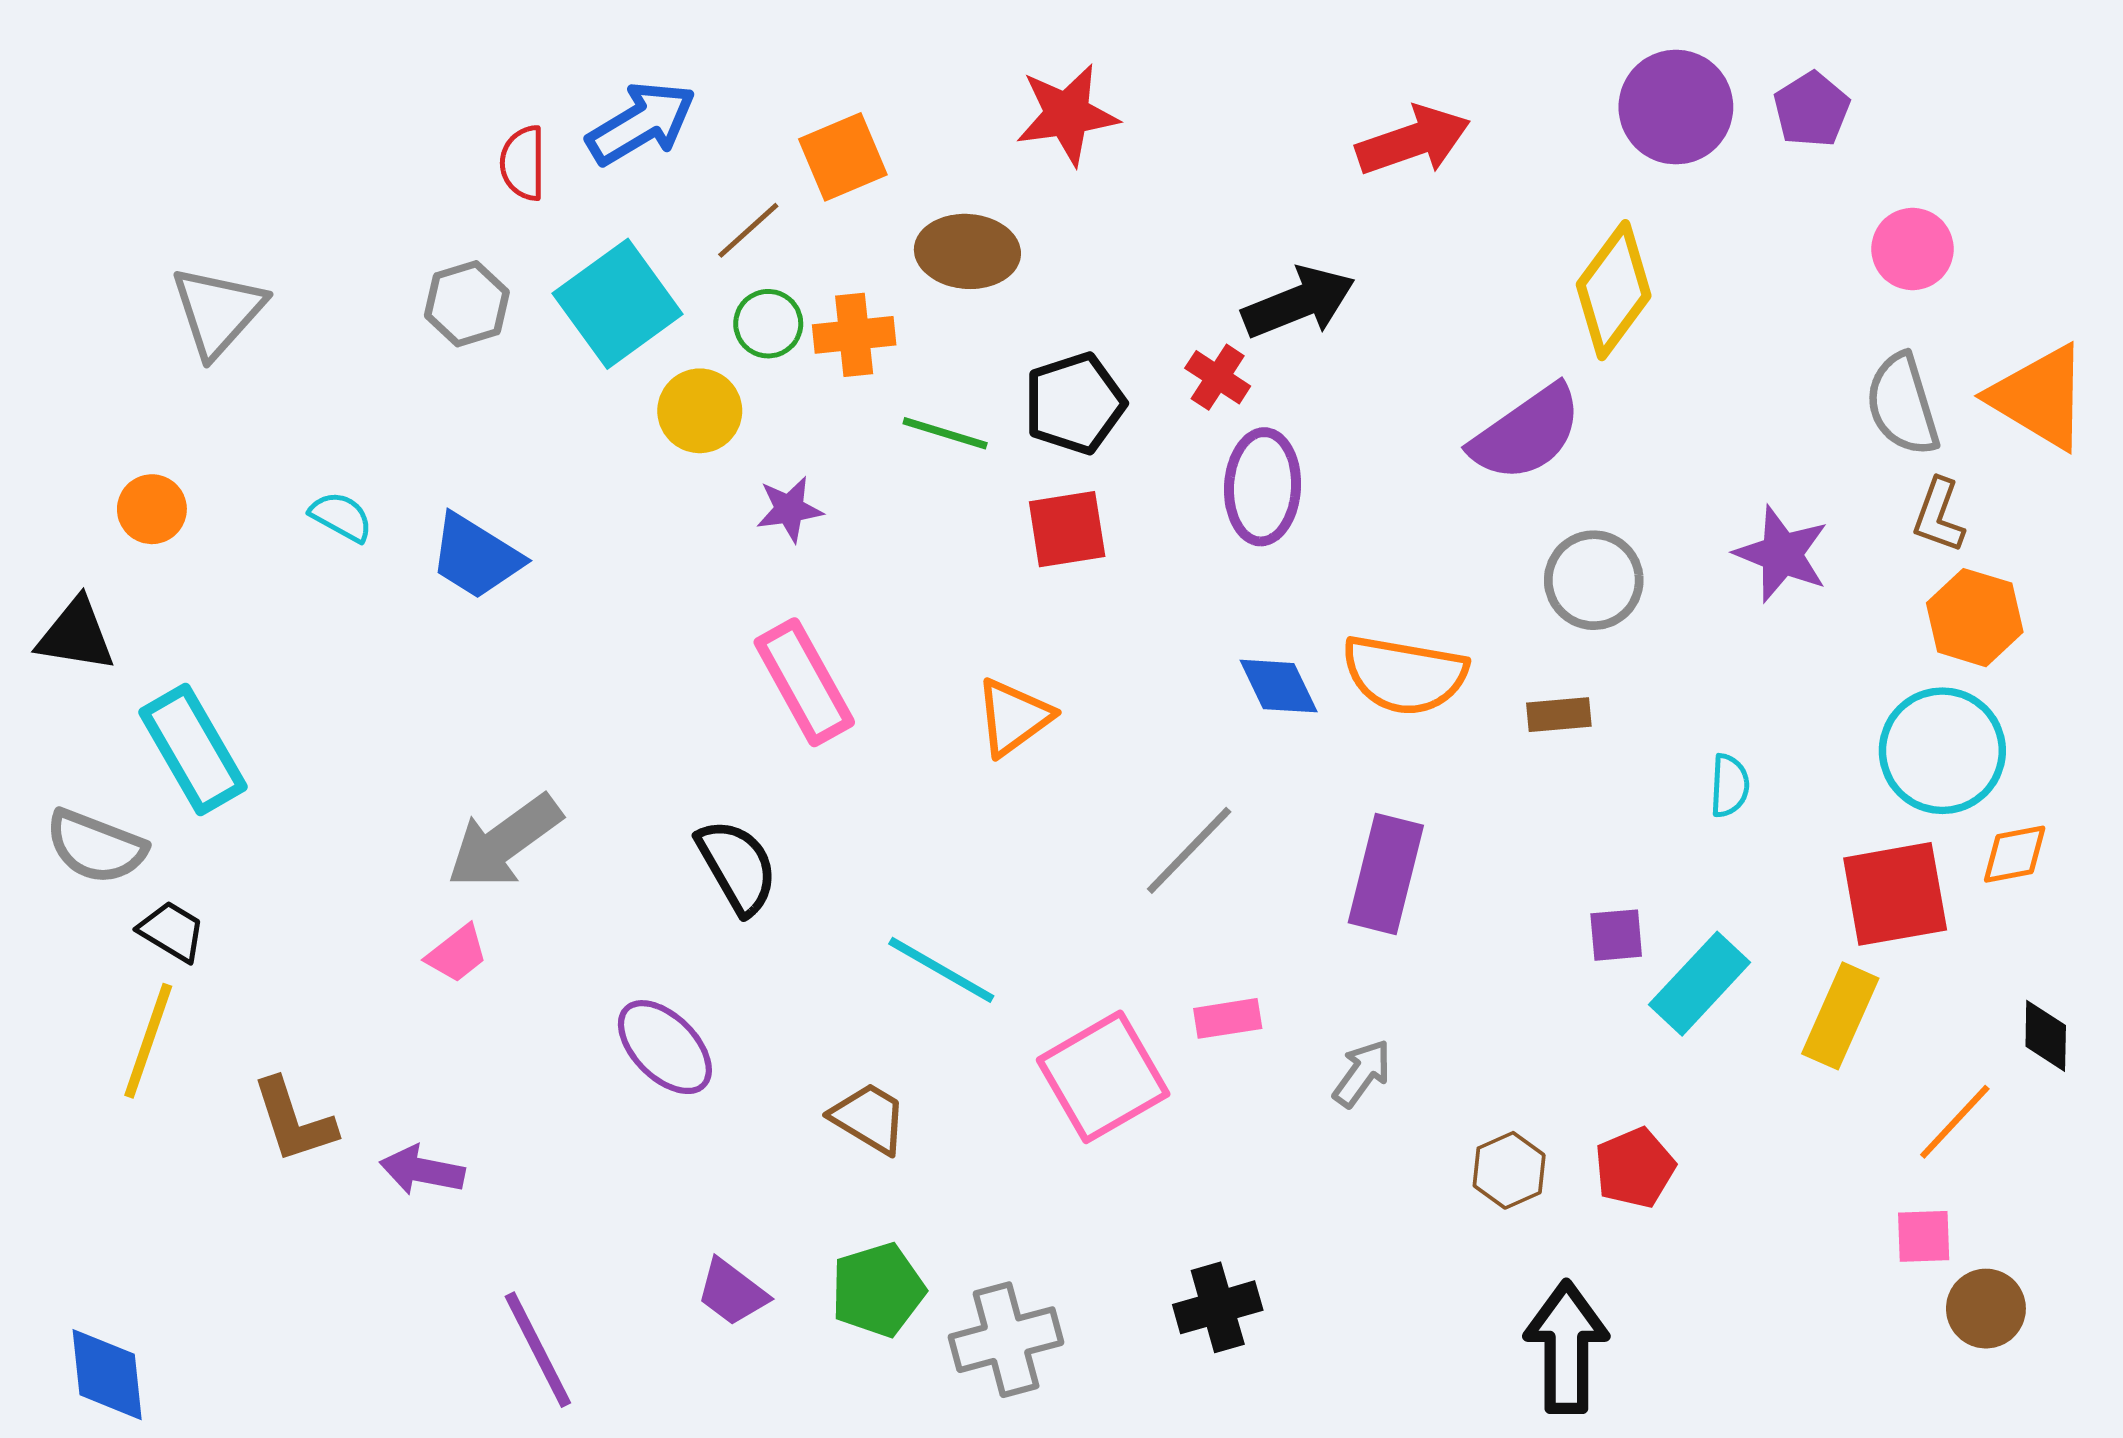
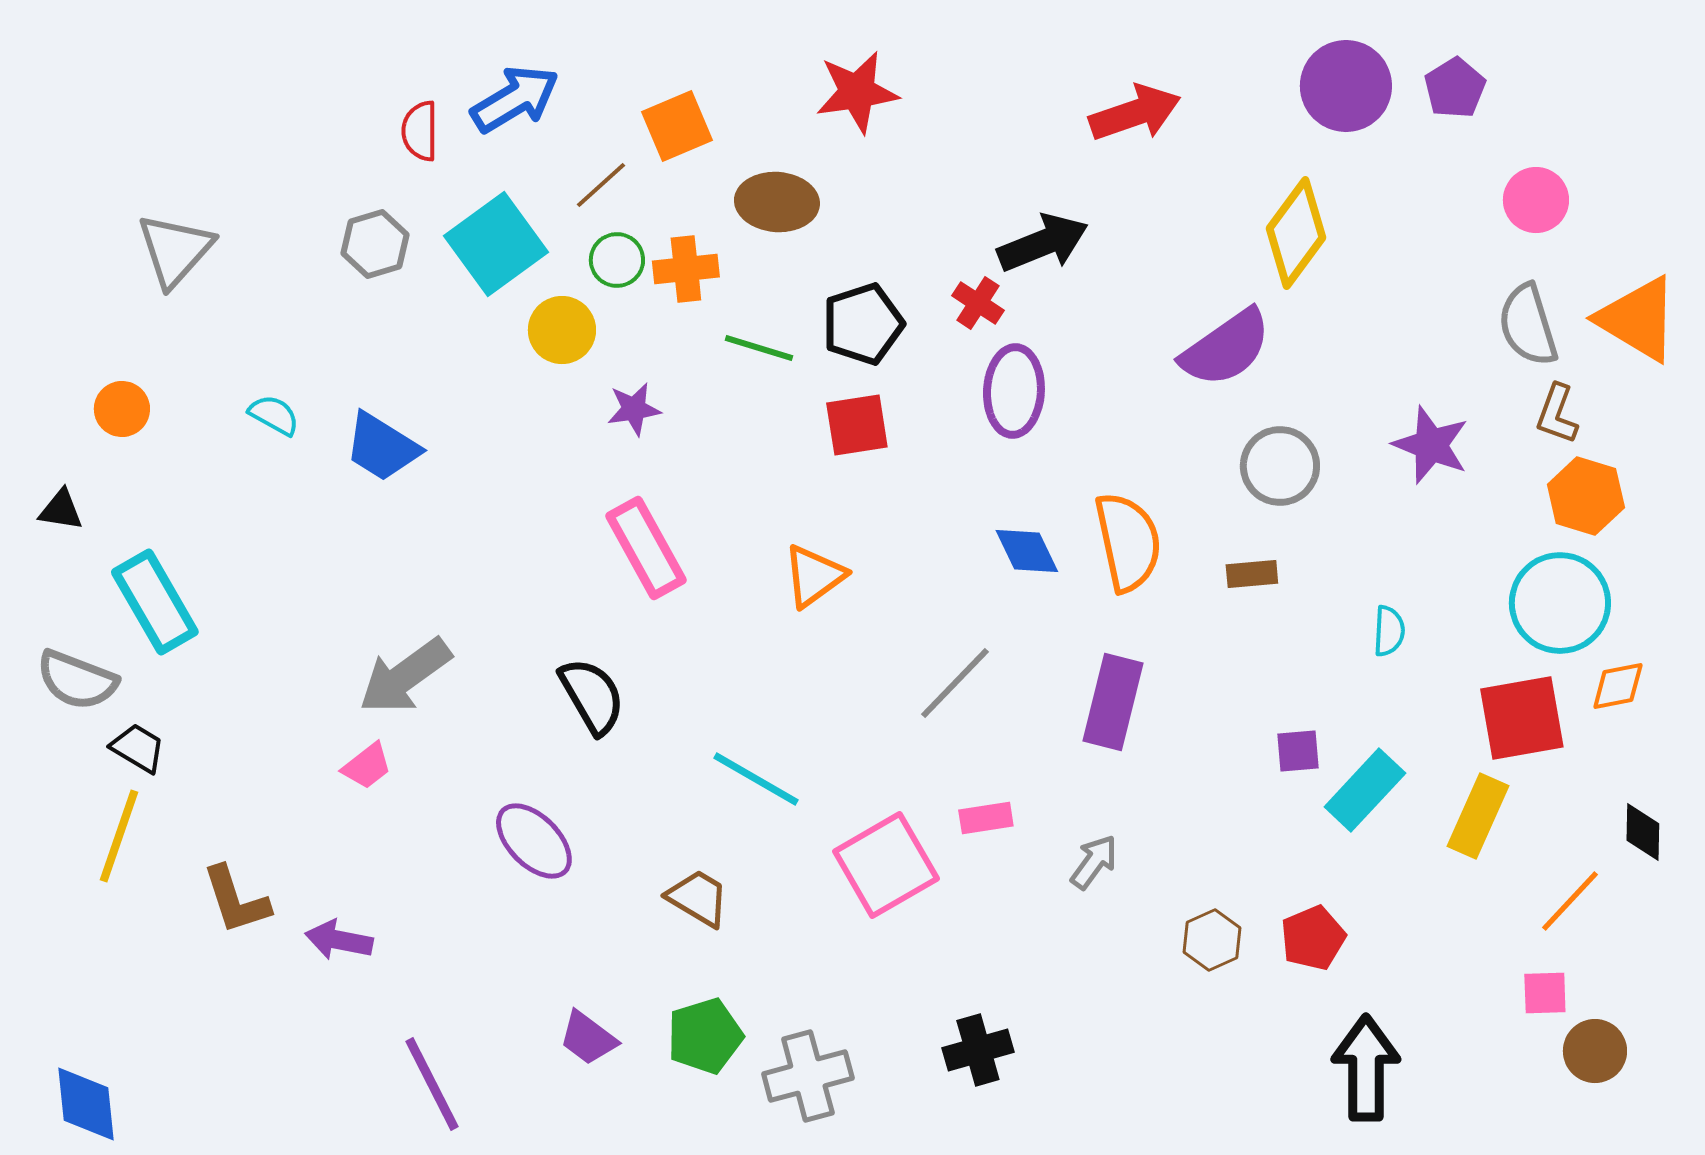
black triangle: (76, 635) -> (61, 510), size x0.7
orange semicircle: (1404, 675) -> (1128, 542), turned -112
black arrow: (1566, 1347) -> (1366, 1068), moved

